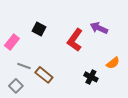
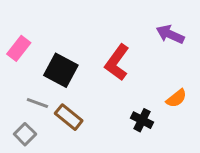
purple arrow: (99, 28) -> (170, 34), moved
black square: (39, 29) -> (61, 70), moved, size x1.5
pink rectangle: (12, 42) -> (19, 48), moved

